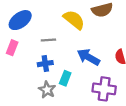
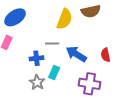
yellow semicircle: (74, 20) -> (65, 19), turned 70
gray line: (48, 40) -> (52, 44), moved

